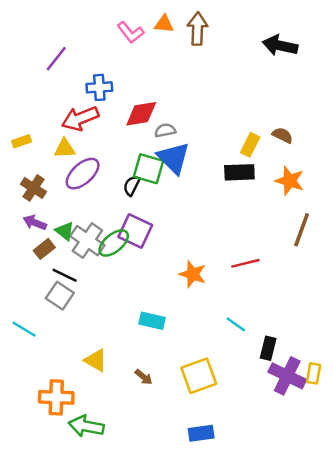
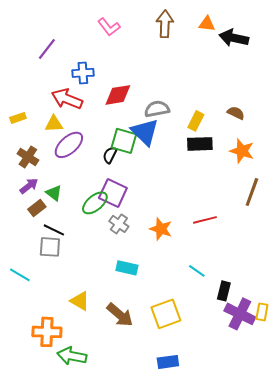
orange triangle: (164, 24) -> (207, 24), moved
red arrow: (80, 118) -> (67, 99), turned 44
gray semicircle: (165, 130) -> (157, 109), moved, size x1.4
yellow rectangle: (250, 145) -> (196, 121), moved
purple arrow: (35, 223) -> (29, 186), turned 120
gray cross: (87, 241) -> (119, 224), moved, size x0.7
gray square: (60, 296) -> (50, 247), turned -30
brown arrow: (144, 377) -> (120, 315), size x1.8

